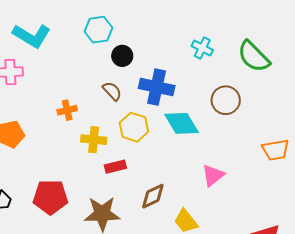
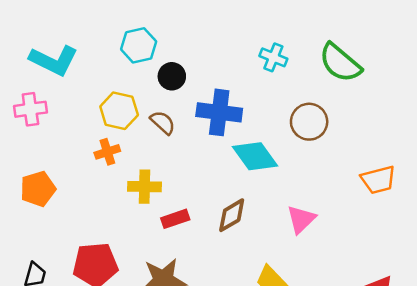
yellow hexagon: (134, 127) -> (119, 111), moved
brown diamond: (153, 196) -> (232, 215), moved

